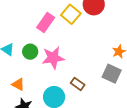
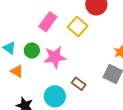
yellow square: (71, 14) -> (78, 27), moved
orange triangle: (18, 84) -> (17, 71), moved

